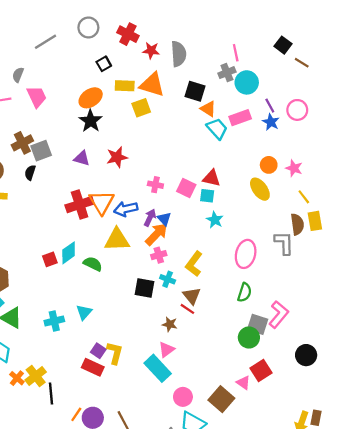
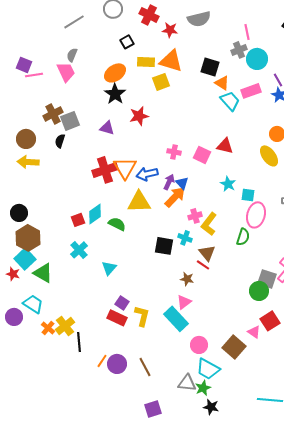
gray semicircle: (179, 54) -> (199, 19), moved, turned 80
gray semicircle: (18, 75) -> (72, 55), moved
red star: (117, 157) -> (139, 116), moved
cyan square: (207, 196) -> (248, 195), moved
pink cross: (159, 255) -> (195, 216), moved
green semicircle: (245, 292) -> (243, 237), moved
cyan cross: (54, 321) -> (79, 250), moved, turned -30
yellow L-shape: (115, 353) -> (142, 316), moved

